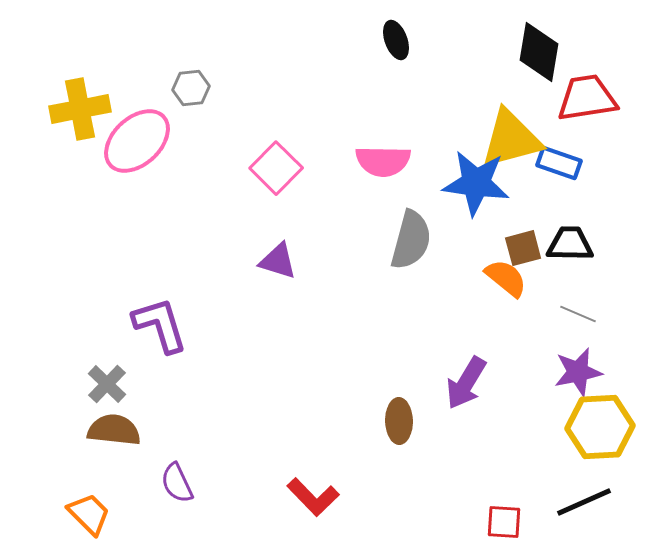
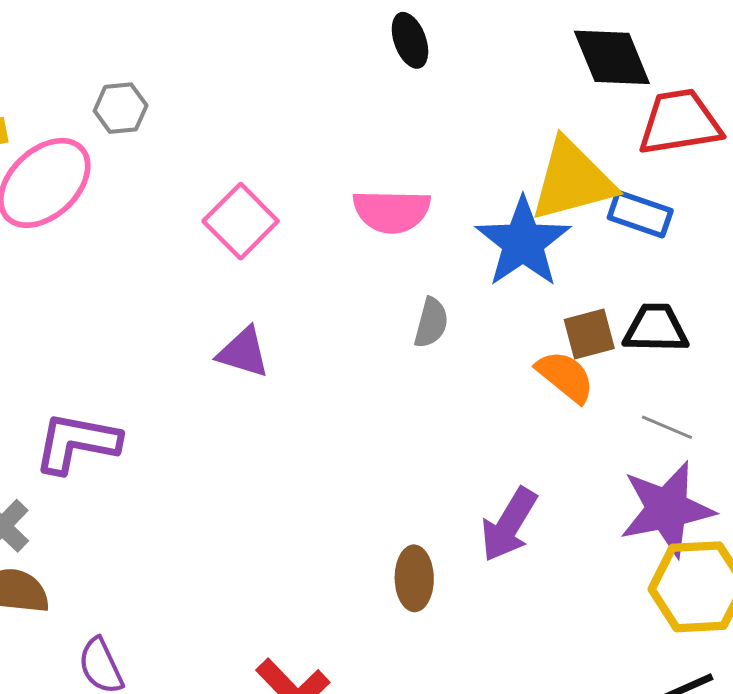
black diamond: (539, 52) -> (612, 57), turned -32
blue star: (476, 183) -> (523, 242), turned 30
gray semicircle: (411, 240) -> (431, 323), size x0.6
purple L-shape: (160, 325) -> (77, 443), turned -62
purple star: (578, 372) -> (667, 509), size x1.4

